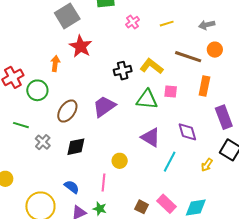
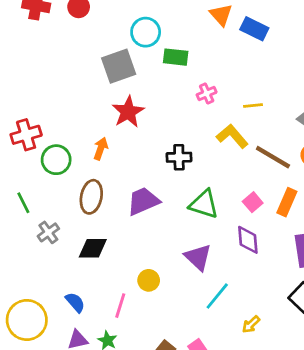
orange arrow: (55, 63) -> (101, 149), moved
yellow L-shape: (151, 66) -> (232, 136), moved
pink square: (171, 91) -> (253, 202), moved, turned 32
brown ellipse: (67, 111) -> (91, 197), turned -35
green line: (21, 125) -> (23, 203), turned 35
purple diamond: (187, 132) -> (248, 240), moved
yellow arrow: (207, 165) -> (251, 324), moved

